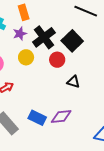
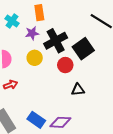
black triangle: (73, 82) -> (78, 90), turned -32

